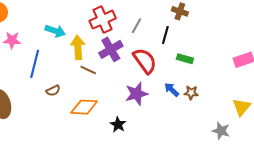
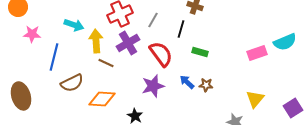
brown semicircle: (53, 91) -> (72, 83), size x1.6

